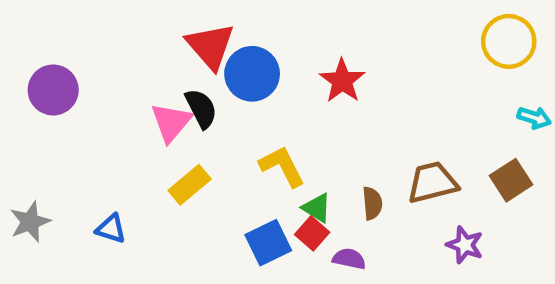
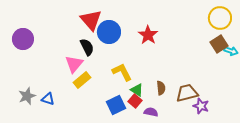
pink triangle: (171, 122) -> (74, 64), moved
brown square: (511, 180) -> (219, 44), moved
brown trapezoid: (432, 182) -> (187, 93), moved
gray star: (30, 222) -> (27, 96), moved

